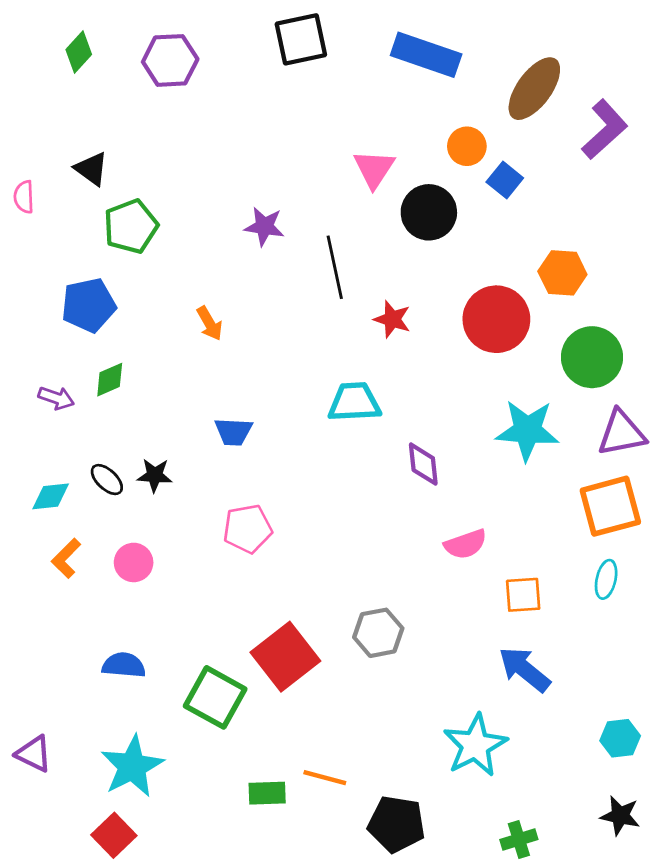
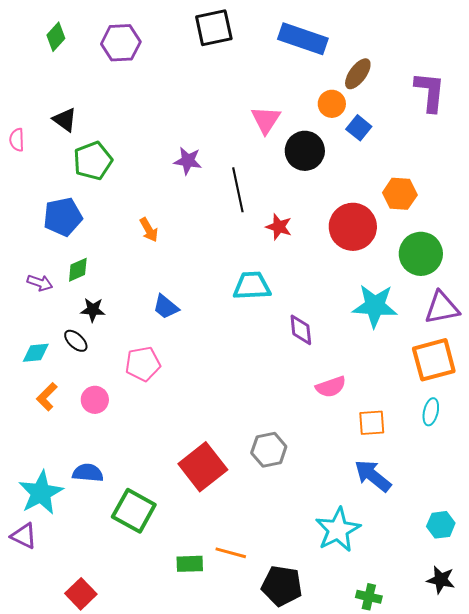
brown ellipse: (534, 89) -> (358, 74), moved, size x0.7
purple L-shape: (605, 129) -> (430, 92), turned -42
blue trapezoid: (233, 432) -> (166, 307), turned 36
black star: (155, 475) -> (93, 310), moved
pink pentagon: (247, 529) -> (143, 364), moved
green square: (215, 697) -> (134, 511), moved
cyan star: (132, 766) -> (41, 493), moved
green cross: (519, 840) -> (369, 597), turned 30

